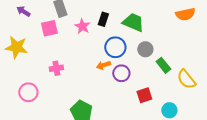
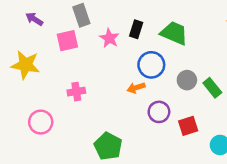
gray circle: (145, 49) -> (187, 80), moved
purple circle: (121, 73) -> (159, 112), moved

